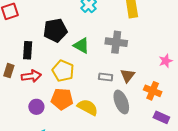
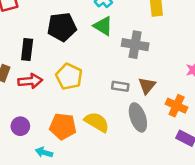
green triangle: (81, 46) -> (103, 26), moved
orange pentagon: (62, 99) -> (63, 126), moved
purple circle: (36, 107) -> (20, 126), moved

